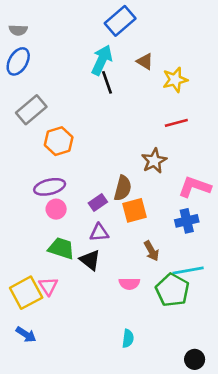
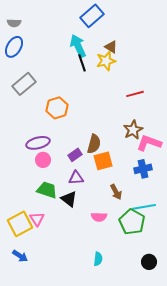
cyan arrow: (102, 60) -> (78, 46), turned -50
yellow star: (175, 80) -> (106, 61), moved
orange hexagon: (59, 141) -> (57, 108), moved
brown star: (154, 161) -> (133, 130), moved
black circle: (195, 359) -> (149, 262), moved

